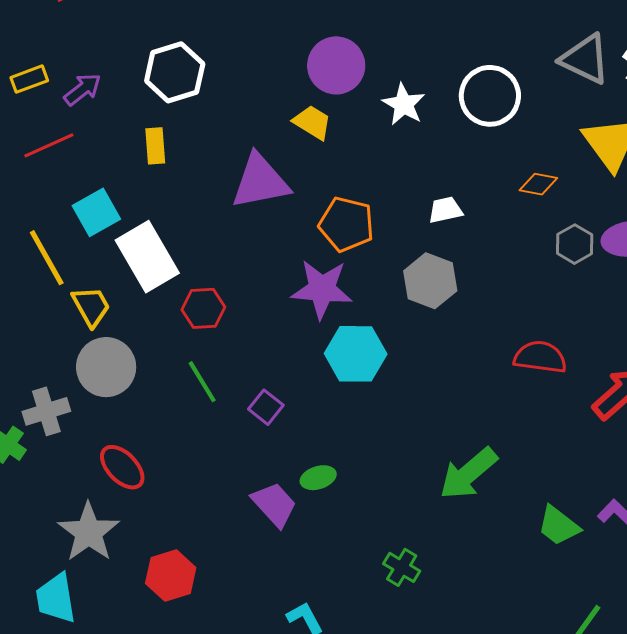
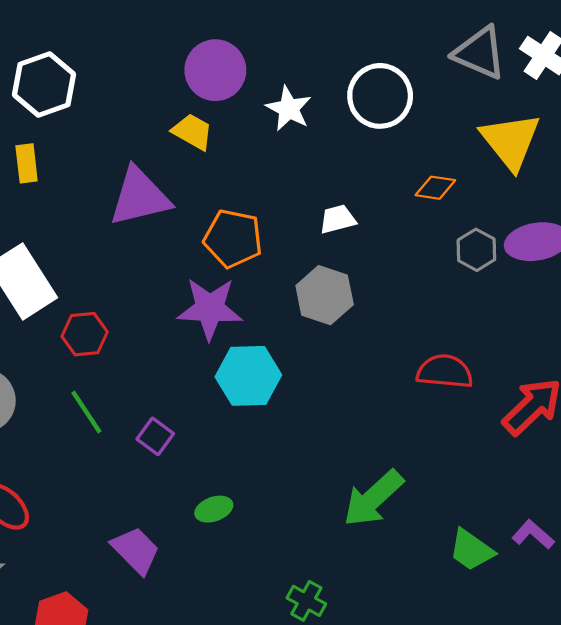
purple trapezoid: (274, 504) -> (136, 550), moved

